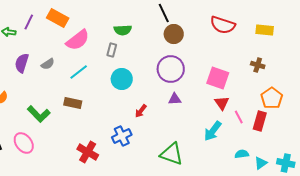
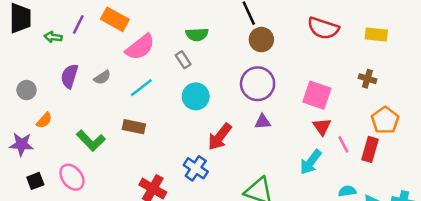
gray rectangle: (112, 50) -> (183, 60), turned -48
red arrow: (141, 111) -> (220, 137), size x1.6
blue cross: (122, 136) -> (196, 168), turned -30

